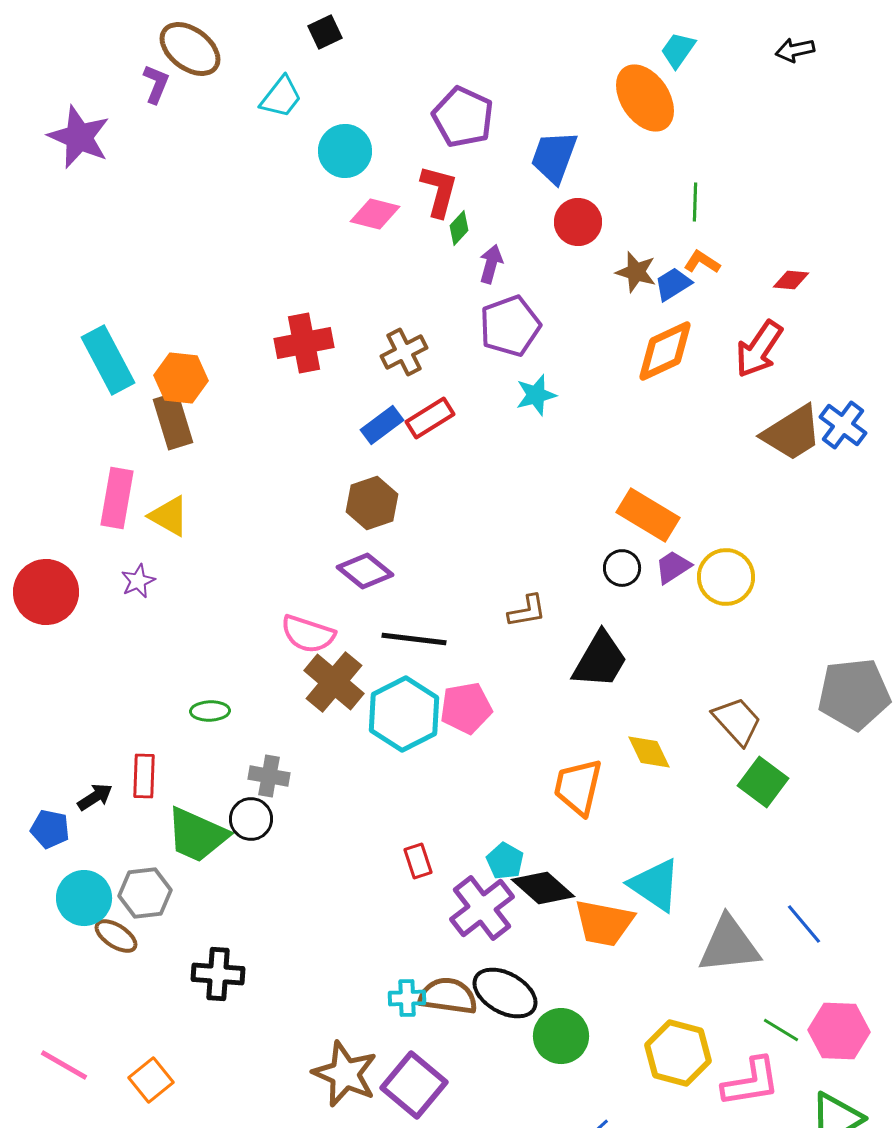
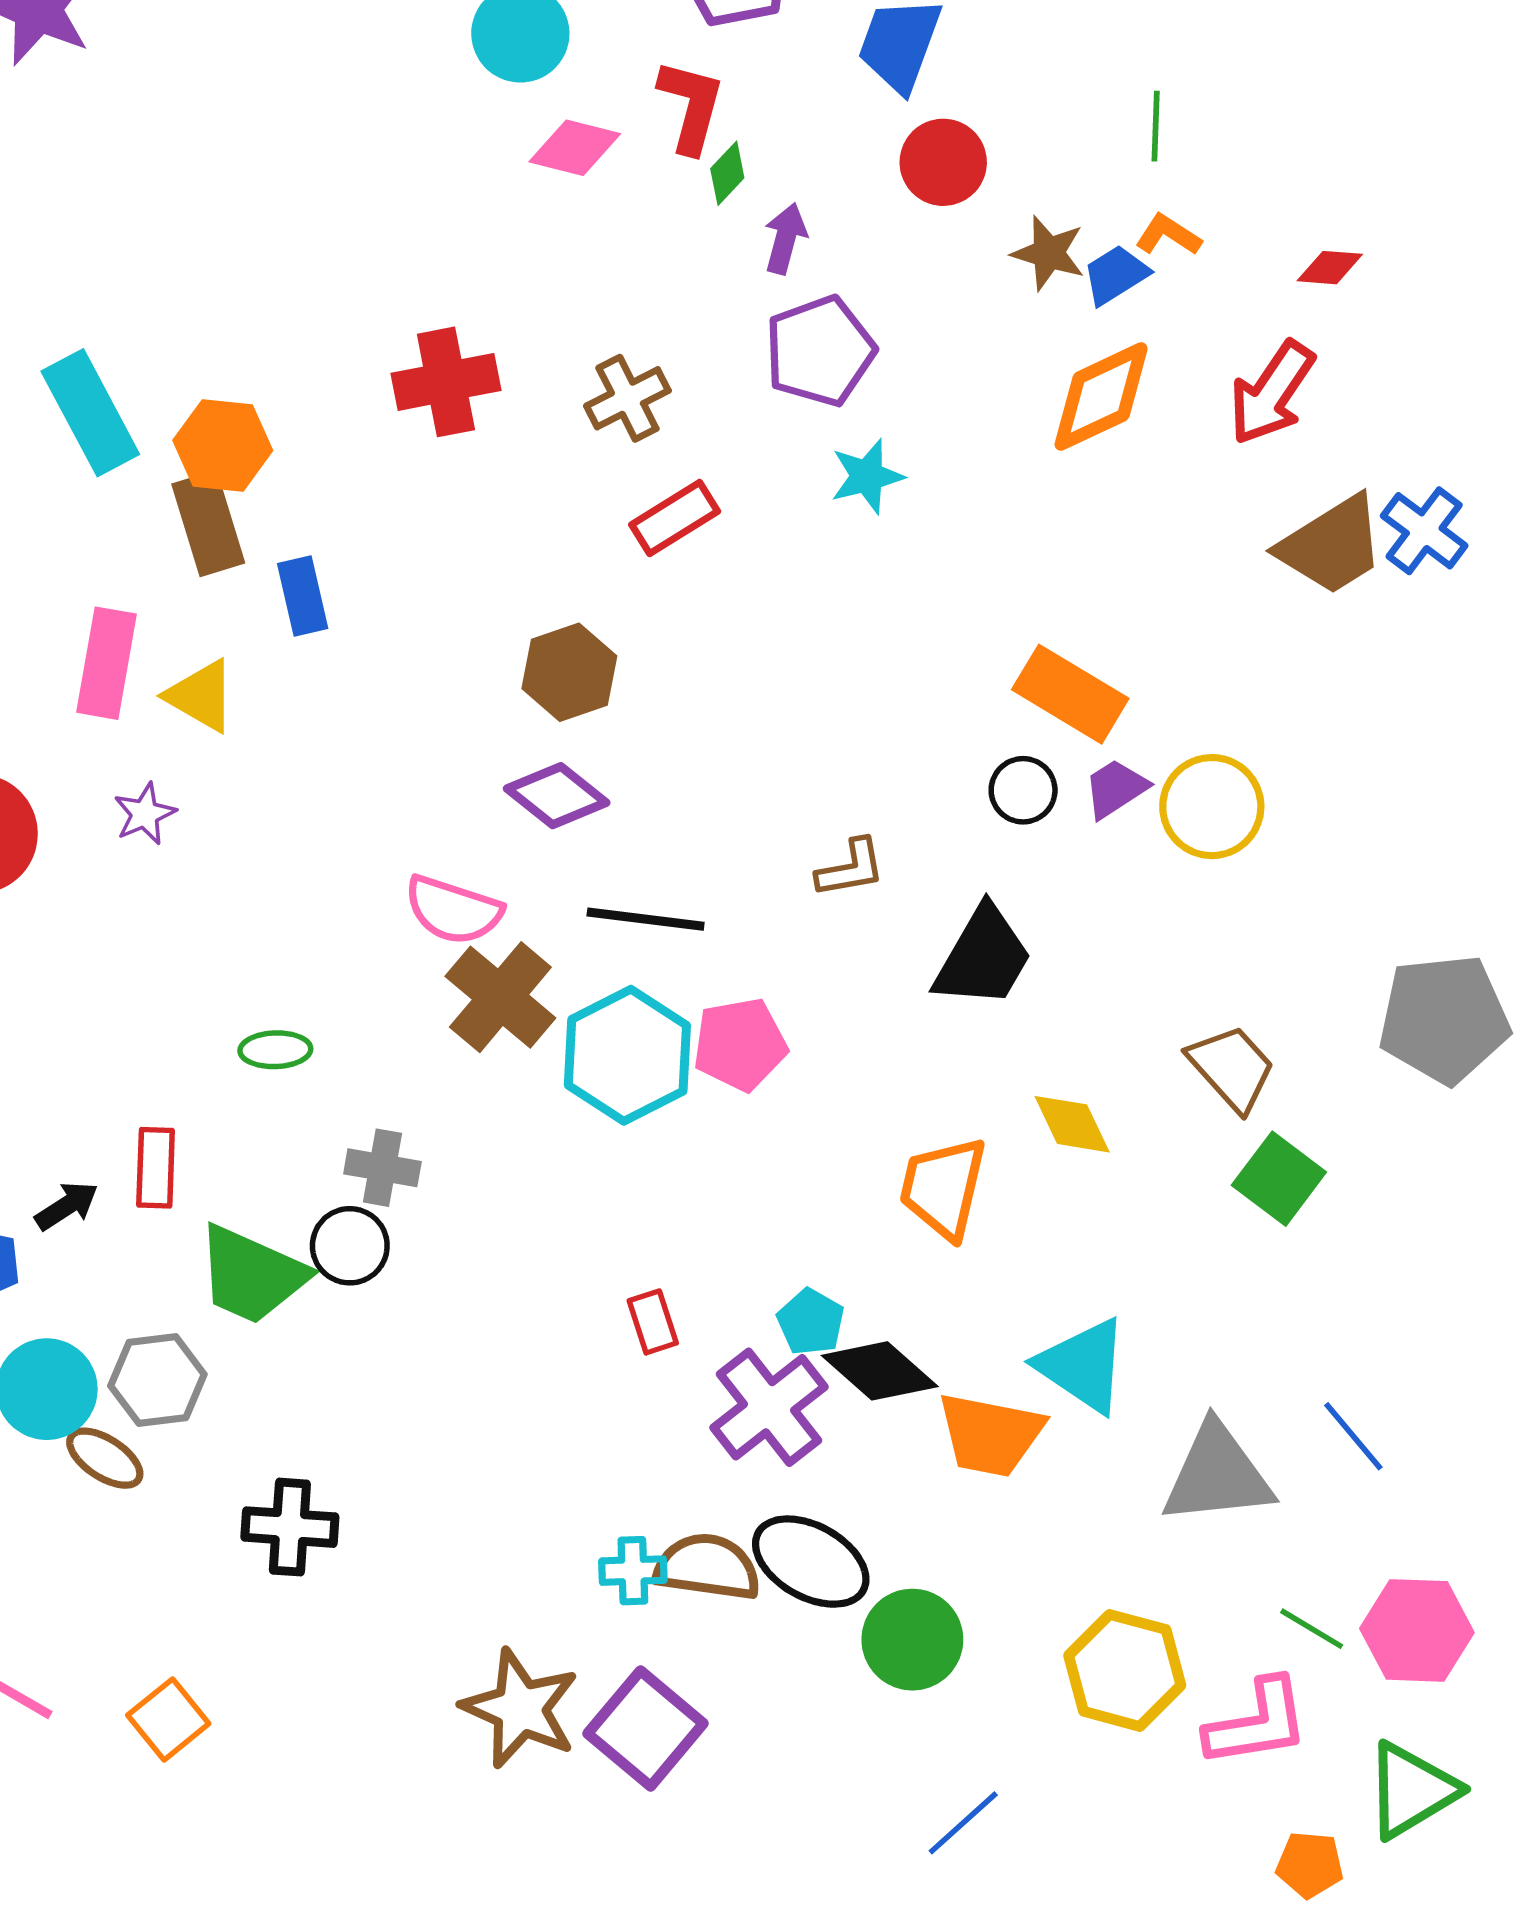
blue rectangle: (382, 425) -> (303, 596), moved, turned -66

